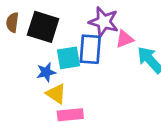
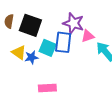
cyan square: (68, 58) -> (48, 48), turned 30
yellow triangle: (56, 94) -> (19, 52), moved

